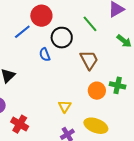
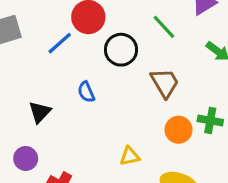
blue semicircle: (45, 55) -> (86, 92), moved
yellow triangle: (65, 106) -> (130, 156), turned 48

